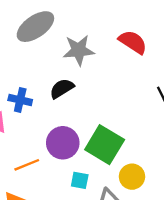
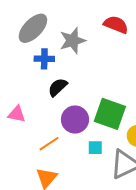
black semicircle: (62, 88) -> (58, 87), moved
blue cross: (20, 100) -> (44, 59), moved

